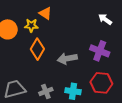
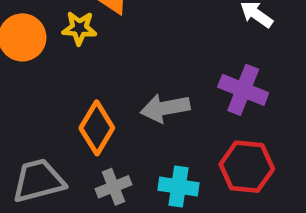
orange diamond: (37, 49) -> (97, 128), moved

